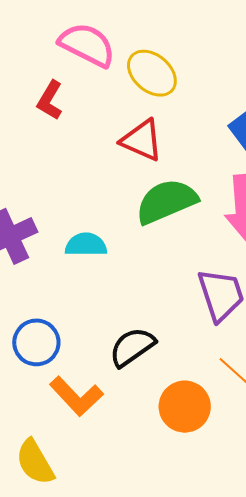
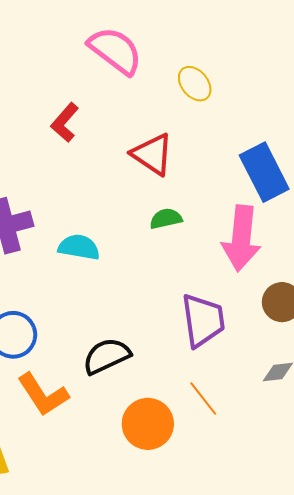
yellow ellipse: (152, 73) -> (195, 84), moved, size x0.7
red L-shape: (50, 100) -> (65, 122), moved
green semicircle: (166, 201) -> (166, 219), size x0.5

